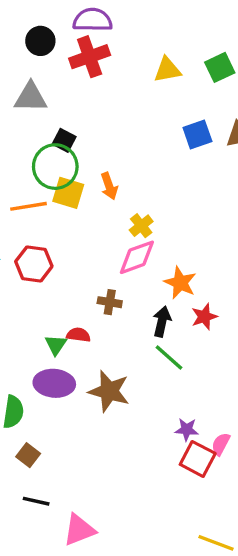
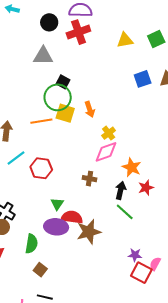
red hexagon: (34, 264) -> (41, 168), moved
red semicircle: (78, 335) -> (72, 217), moved, size x1.5
brown star: (109, 391) -> (89, 232), turned -30

